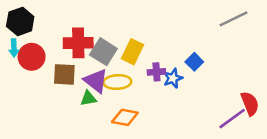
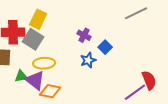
yellow rectangle: (133, 52) -> (38, 19), moved
purple cross: (156, 72) -> (84, 35), moved, turned 32
purple triangle: (96, 81) -> (35, 80), moved

